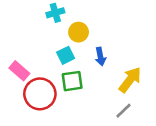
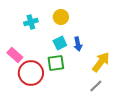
cyan cross: (55, 13) -> (31, 22), moved
yellow circle: (79, 32) -> (61, 17), moved
cyan square: (66, 55) -> (60, 43), moved

